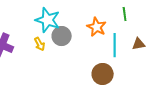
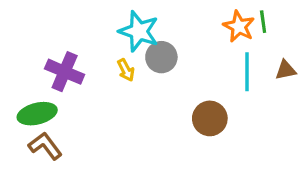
orange star: (97, 27) -> (239, 26), moved
brown circle: (103, 74) -> (210, 118), moved

